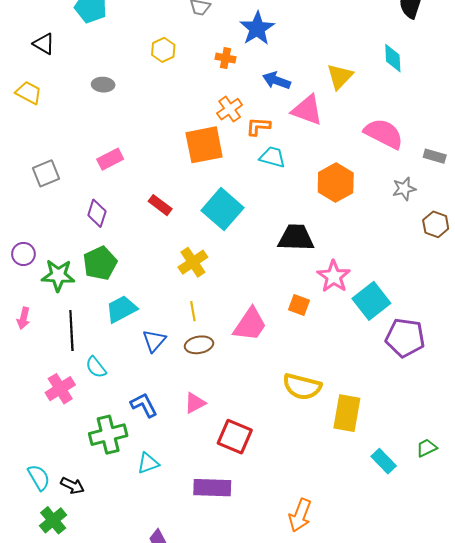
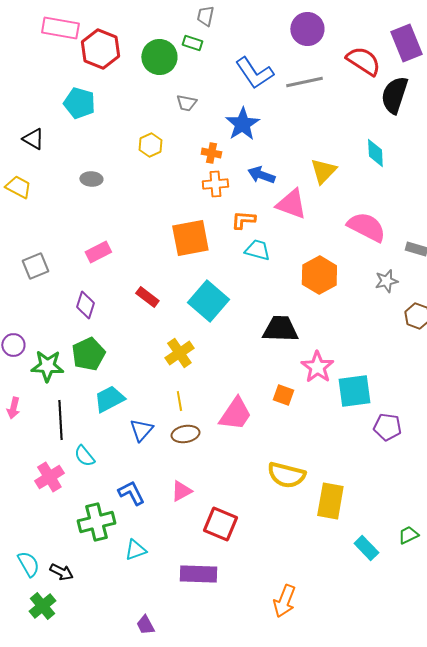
orange cross: (230, 109) -> (215, 184), moved, turned 30
cyan square: (371, 301) -> (354, 391), turned 30
purple pentagon: (405, 338) -> (387, 427), size x0.7

